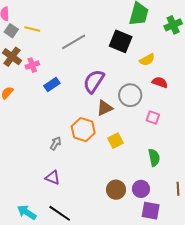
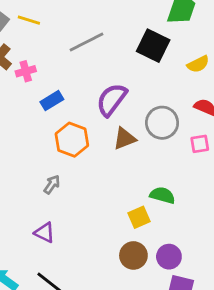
yellow semicircle: (147, 60) -> (198, 64), moved
pink square: (153, 118) -> (200, 144), moved, turned -32
orange hexagon: (83, 130) -> (72, 140), moved
yellow square: (116, 141) -> (139, 217), moved
green semicircle: (154, 158) -> (162, 195), moved, turned -66

